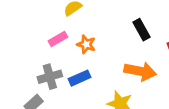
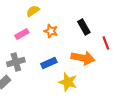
orange star: (86, 44) -> (51, 31), moved
blue rectangle: (79, 78) -> (49, 63), moved

